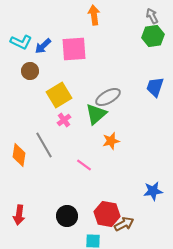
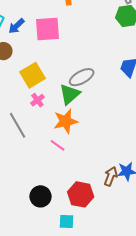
orange star: (111, 141) -> (66, 121), moved, size x1.4
brown arrow: (124, 224) -> (111, 176), moved, turned -42

